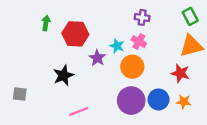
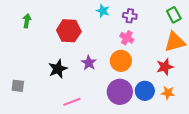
green arrow: (46, 23) -> (27, 21), moved
cyan star: (117, 46) -> (103, 11), moved
purple star: (97, 58) -> (89, 63), moved
red star: (180, 73) -> (165, 67), turned -30

